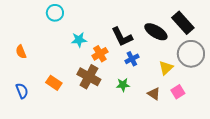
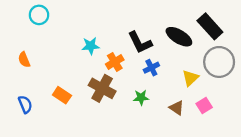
cyan circle: (55, 13) -> (39, 15), moved

